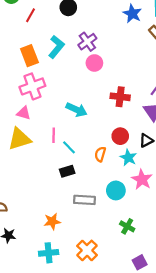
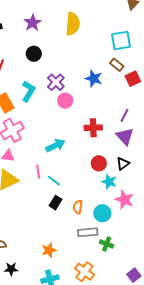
blue star: (132, 14) -> (94, 79), moved
cyan arrow: (76, 110) -> (55, 145), turned -42
orange semicircle: (100, 154) -> (78, 207), moved
black rectangle: (67, 171) -> (55, 203), turned -32
gray rectangle: (84, 200) -> (88, 232), moved
green cross: (127, 226) -> (107, 244), moved

